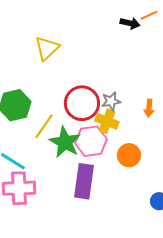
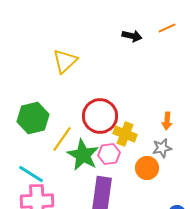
black arrow: (130, 23) -> (132, 36), moved
gray star: (111, 101) -> (162, 148), moved
pink hexagon: (91, 141) -> (109, 154), size x0.7

